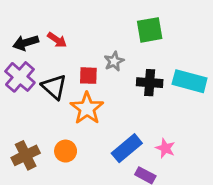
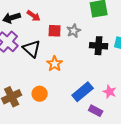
red square: (88, 76) -> (55, 31), moved
orange star: (87, 108) -> (55, 64), size x0.7

